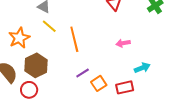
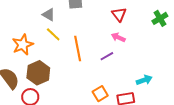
pink arrow: (123, 43) -> (118, 37), moved, turned 32
purple line: (83, 73) -> (107, 56), moved

